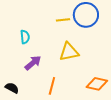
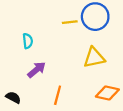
yellow triangle: (69, 52) -> (94, 58), moved

